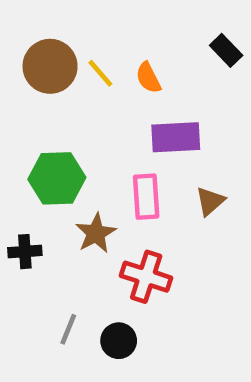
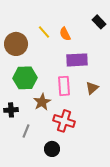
brown circle: (50, 66) -> (16, 44), moved
gray line: (68, 329) -> (26, 131), moved

